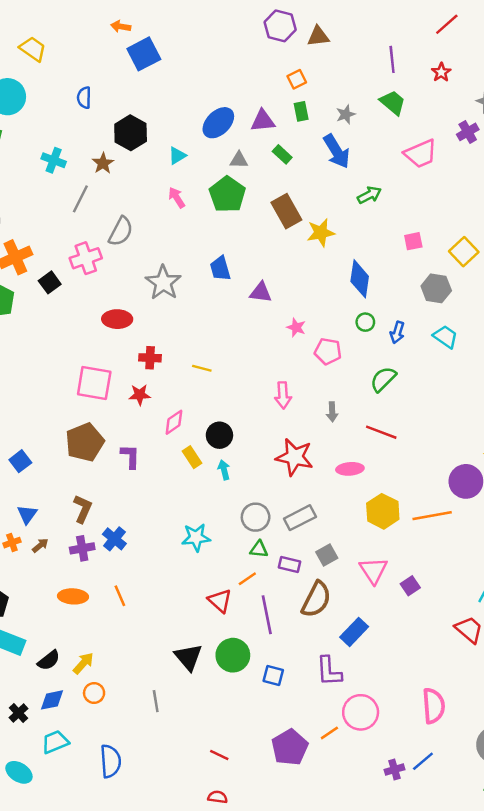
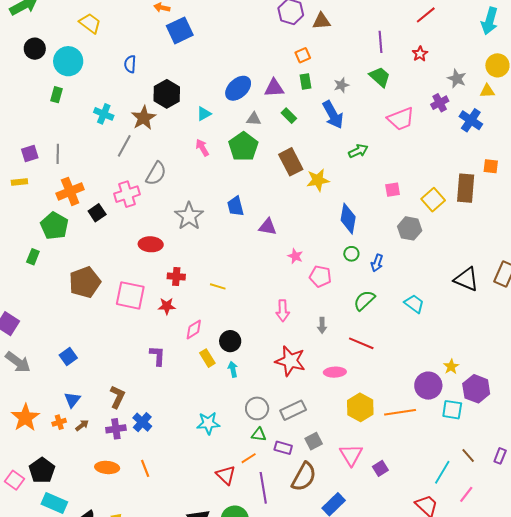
brown star: (103, 163) -> (144, 118), size x1.4
cyan trapezoid: (445, 337) -> (414, 304), moved
brown pentagon: (85, 442) -> (85, 282), moved

